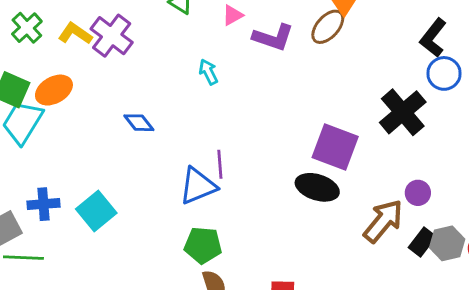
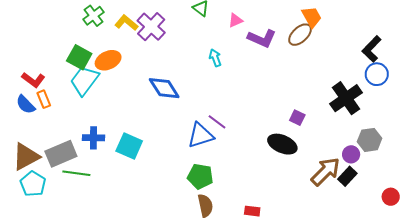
blue diamond: (139, 123) -> (164, 88), size x1.5
purple square: (335, 147) -> (297, 118), size x0.5
purple line: (220, 164) -> (217, 122), turned -54
cyan square: (96, 211) -> (129, 146), turned -32
black rectangle: (422, 242) -> (347, 176), moved
gray hexagon: (447, 243) -> (370, 140), moved

